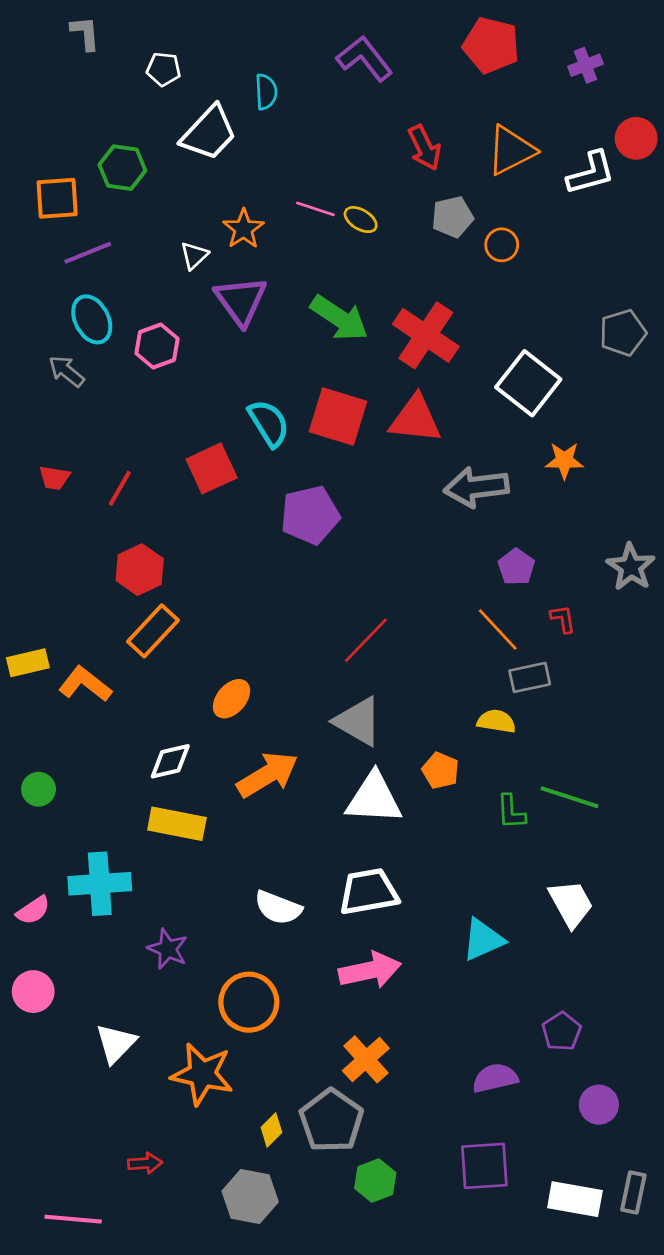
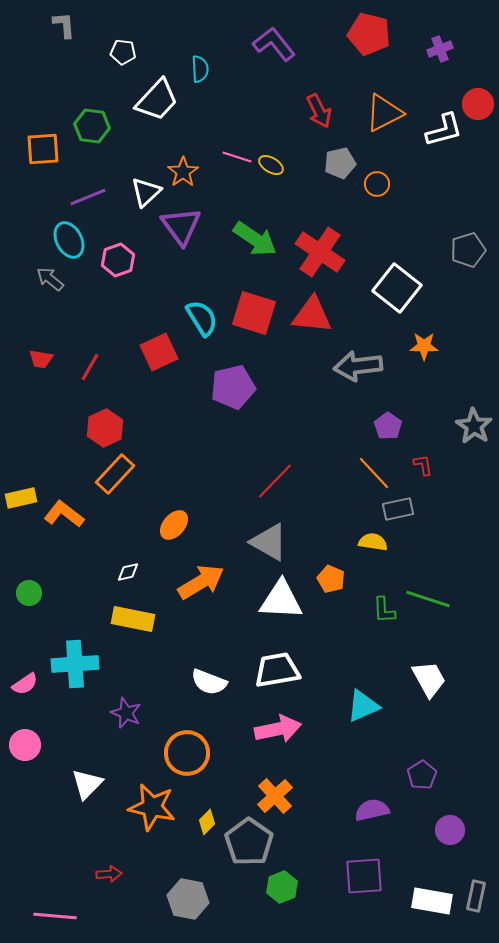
purple line: (88, 253) -> (88, 197), moved
white triangle: (194, 255) -> (146, 192), size x1.4
white diamond: (170, 761) -> (128, 572), size x0.7
yellow diamond: (271, 1130) -> (207, 822), moved

